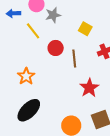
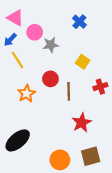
blue arrow: (13, 13) -> (10, 40), turned -48
yellow line: (33, 31) -> (17, 60), moved
orange star: (26, 76) -> (26, 94), moved

